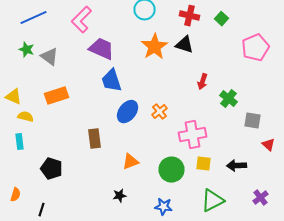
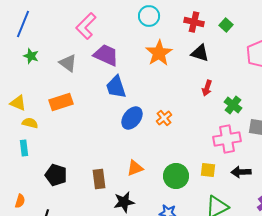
blue line: (34, 18) -> (23, 24), moved, turned -44
black triangle: (184, 45) -> (200, 53), moved
gray triangle: (50, 57) -> (68, 63), moved
pink cross: (192, 135) -> (227, 139), moved
brown rectangle: (94, 139) -> (99, 179), moved
black star: (120, 196) -> (124, 202), size x1.5

